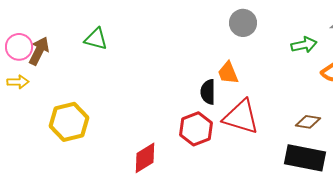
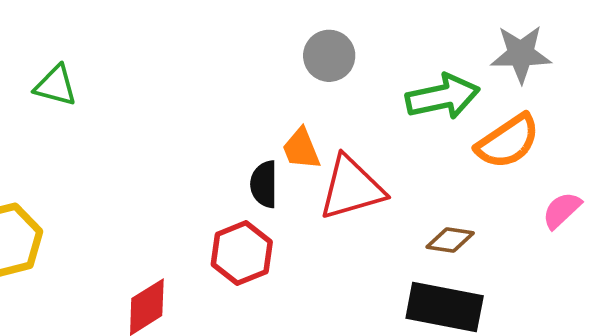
green arrow: (304, 45) -> (443, 97), size x1.5
red triangle: (241, 117) -> (352, 188), moved, turned -33

